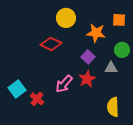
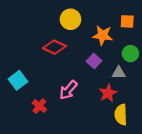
red star: (87, 79) -> (108, 93), moved
cyan square: (17, 89) -> (18, 80), moved

